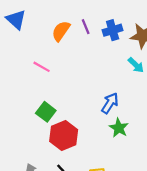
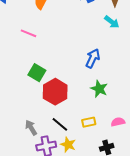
green star: (119, 128) -> (99, 89), moved

